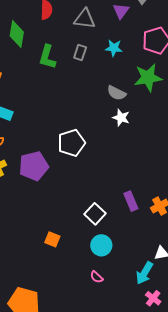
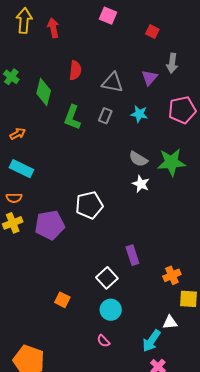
green star: (148, 78) -> (171, 162), moved
purple rectangle: (131, 201) -> (132, 255), moved

